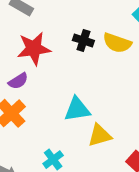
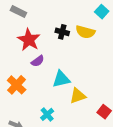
red star: (34, 49) -> (29, 40), turned -30
purple semicircle: (18, 81) -> (38, 61), moved

